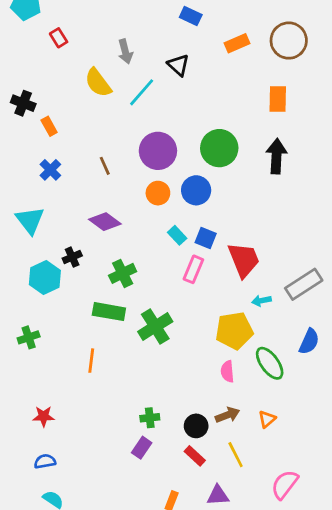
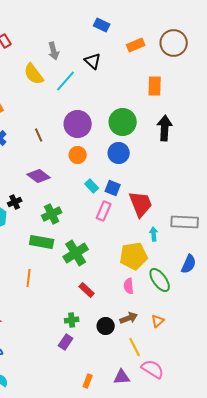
orange rectangle: (278, 99) -> (155, 86), moved
blue circle: (196, 190) -> (119, 153), moved
gray rectangle: (304, 284) -> (185, 222), turned 36
cyan arrow: (261, 301) -> (154, 234), turned 96
red rectangle: (195, 456) -> (87, 290), moved
pink semicircle: (285, 484) -> (153, 369), moved, turned 85

